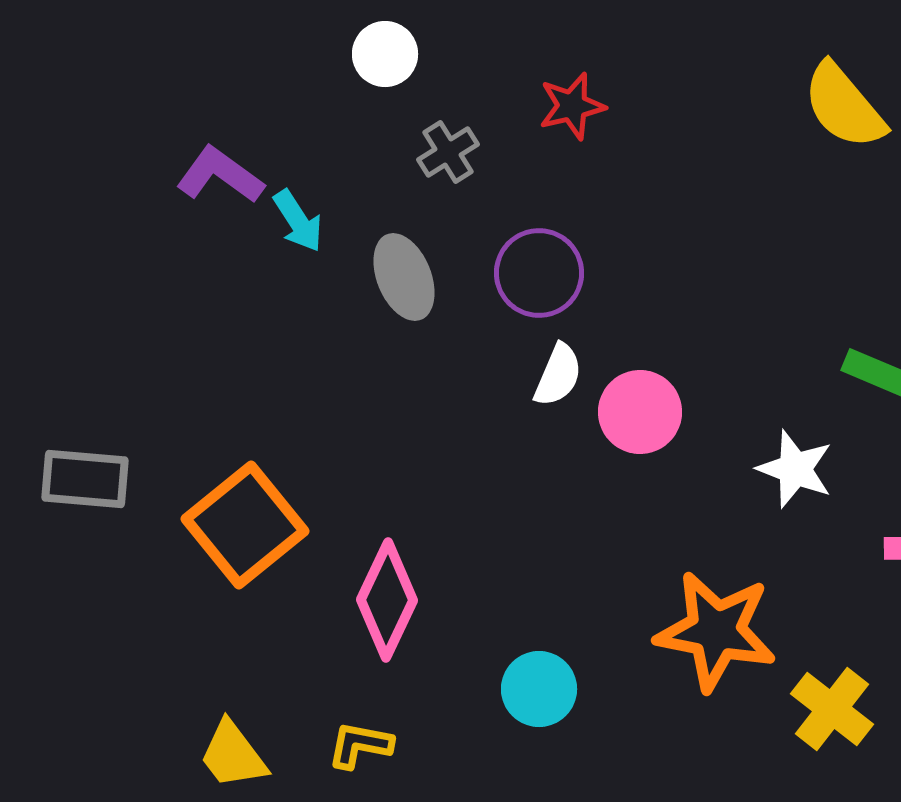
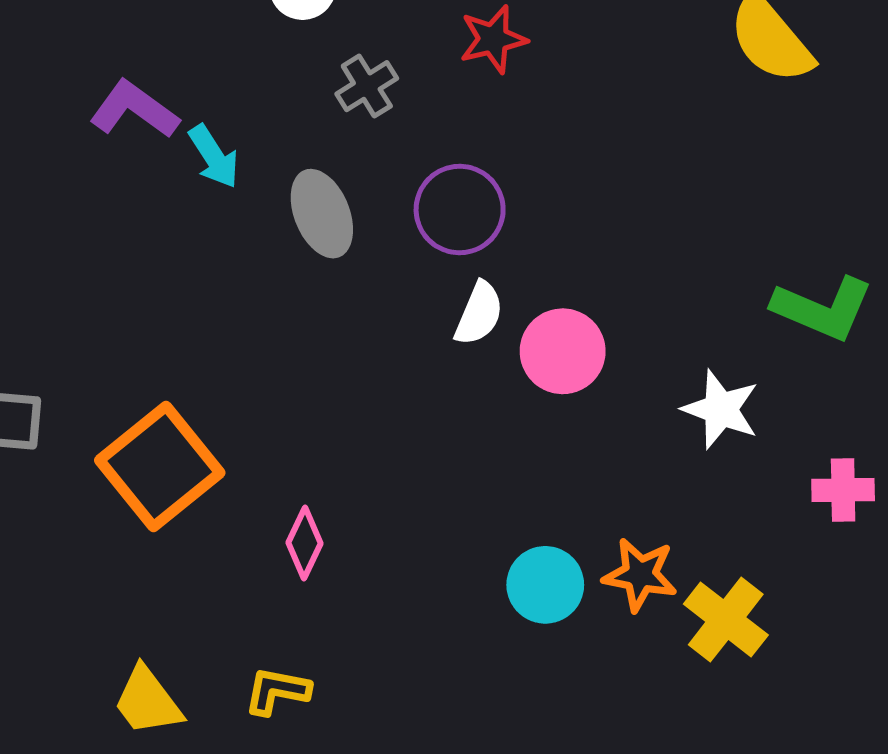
pink diamond: (387, 600) -> (305, 543), size x0.6
orange star: (716, 631) -> (640, 575), size x0.6
cyan circle: (539, 689) -> (545, 585), moved
yellow cross: (832, 709) -> (726, 620), moved

